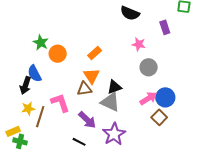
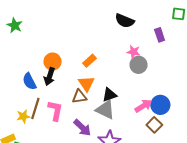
green star: (41, 43) -> (15, 25), moved
gray circle: (149, 67) -> (139, 65), moved
black arrow: (25, 85) -> (49, 77), moved
pink L-shape: (60, 103) -> (55, 111), turned 30
brown line: (40, 117) -> (35, 108), moved

